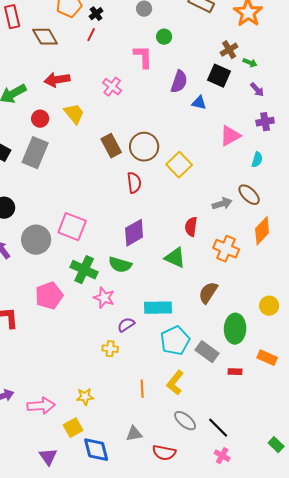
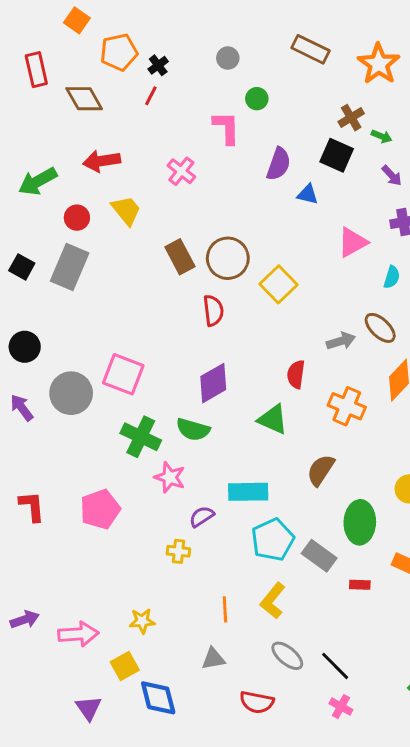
pink pentagon: (49, 296) -> (100, 509), moved
gray triangle: (134, 434) -> (213, 659), moved

